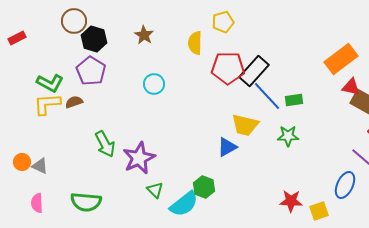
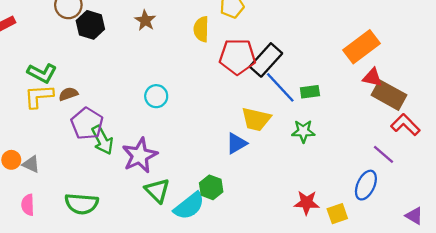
purple pentagon: (91, 71) -> (87, 124), moved
cyan circle: (154, 84) -> (156, 96), moved
green triangle: (155, 190) -> (157, 191), size x1.4

